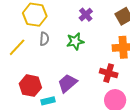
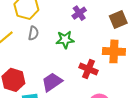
red cross: (109, 73) -> (88, 69), moved

